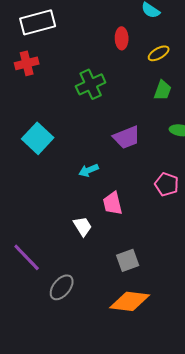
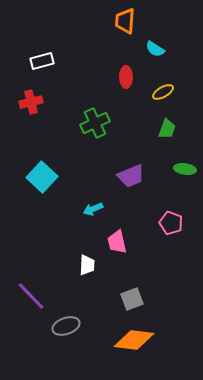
white rectangle: (38, 22) -> (42, 61), size x0.7
white trapezoid: (83, 226) -> (87, 265), turned 35
gray ellipse: (62, 287) -> (66, 326), turned 32

